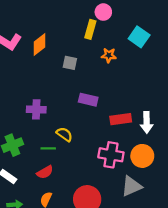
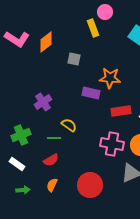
yellow rectangle: (90, 29) -> (93, 28), turned -36
orange star: (109, 55) -> (110, 78), moved, size x1.5
purple cross: (36, 109) -> (43, 102), turned -36

